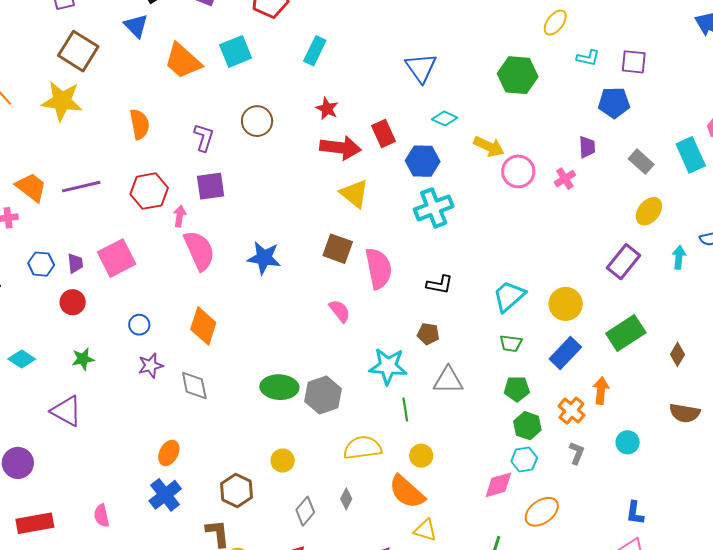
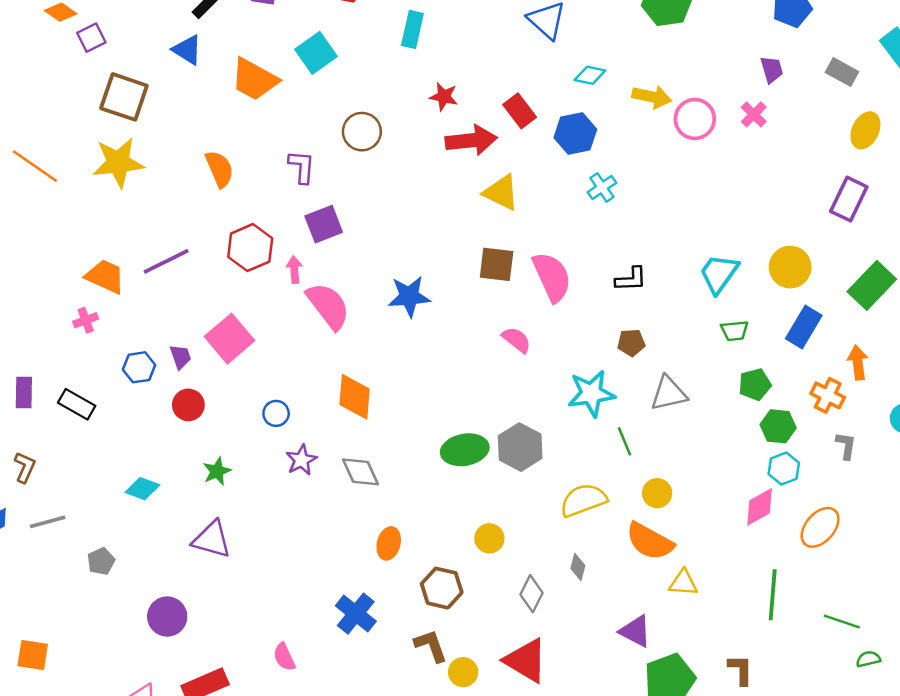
cyan cross: (434, 208) -> (602, 187), size x0.6
orange ellipse: (169, 453) -> (389, 543), moved

